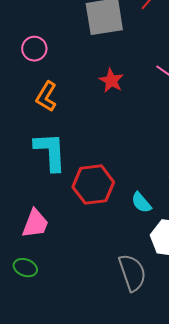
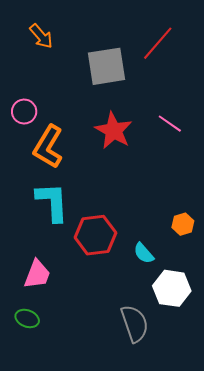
pink circle: (34, 49) -> (24, 112), moved
red star: (111, 81) -> (114, 131), size x1.5
orange L-shape: (46, 97) -> (48, 147), size x1.4

